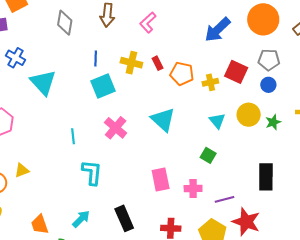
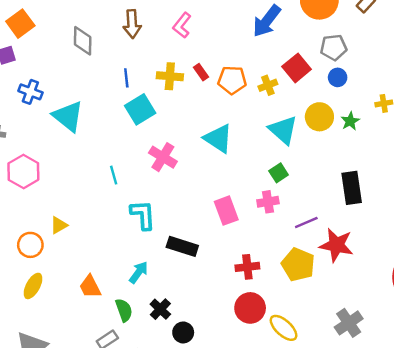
red square: (236, 72) -> (297, 68), turned 35
cyan triangle: (217, 121) -> (283, 130), size x1.5
green square: (208, 155) -> (279, 173), turned 35
pink cross: (193, 189) -> (268, 202), moved
black rectangle: (124, 218) -> (182, 246), moved, turned -40

